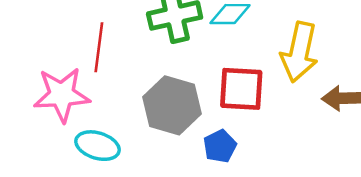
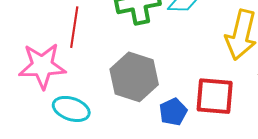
red square: (241, 89) -> (215, 96), moved

